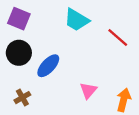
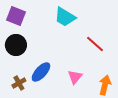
red line: (118, 37) -> (95, 44), moved
blue ellipse: (48, 66) -> (41, 72), moved

